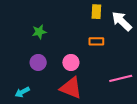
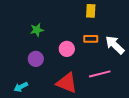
white arrow: (122, 21) -> (115, 45), moved
pink circle: (71, 62) -> (67, 49), moved
pink line: (121, 78) -> (100, 74), moved

